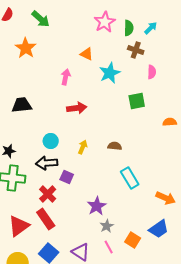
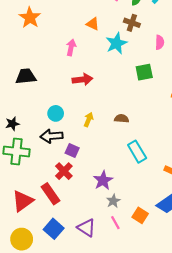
brown cross: (136, 50) -> (132, 23), moved
red cross: (48, 194) -> (64, 171), moved

